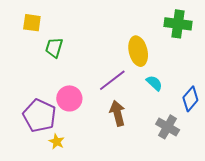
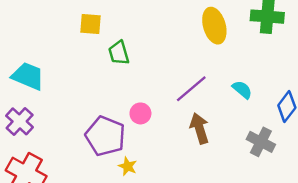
green trapezoid: (54, 48) -> (119, 53), turned -30
yellow ellipse: (138, 51) -> (214, 26), moved
pink circle: (69, 98) -> (140, 113), size x0.7

